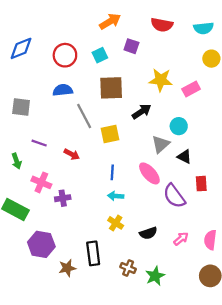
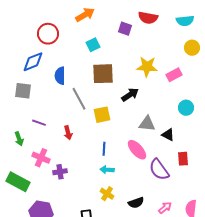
orange arrow: (110, 21) -> (85, 15), moved
purple square: (131, 46) -> (125, 29), moved
blue diamond: (21, 48) -> (33, 62), moved
red circle: (65, 55) -> (48, 34), moved
blue semicircle: (63, 90) -> (60, 76), turned -84
cyan circle: (179, 126) -> (186, 108), moved
gray triangle: (161, 144) -> (147, 124), turned 48
red arrow: (72, 154) -> (68, 133), turned 48

